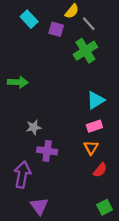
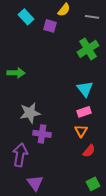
gray line: (89, 24) -> (92, 17), moved, turned -40
green cross: (85, 51) -> (88, 49), moved
cyan triangle: (96, 100) -> (85, 89), turned -36
gray star: (34, 127) -> (30, 113), size x1.5

